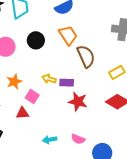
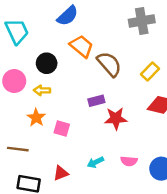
yellow arrow: (49, 79) -> (42, 90), moved
red triangle: (22, 113) -> (61, 173), moved
cyan arrow: (50, 140) -> (95, 162), moved

